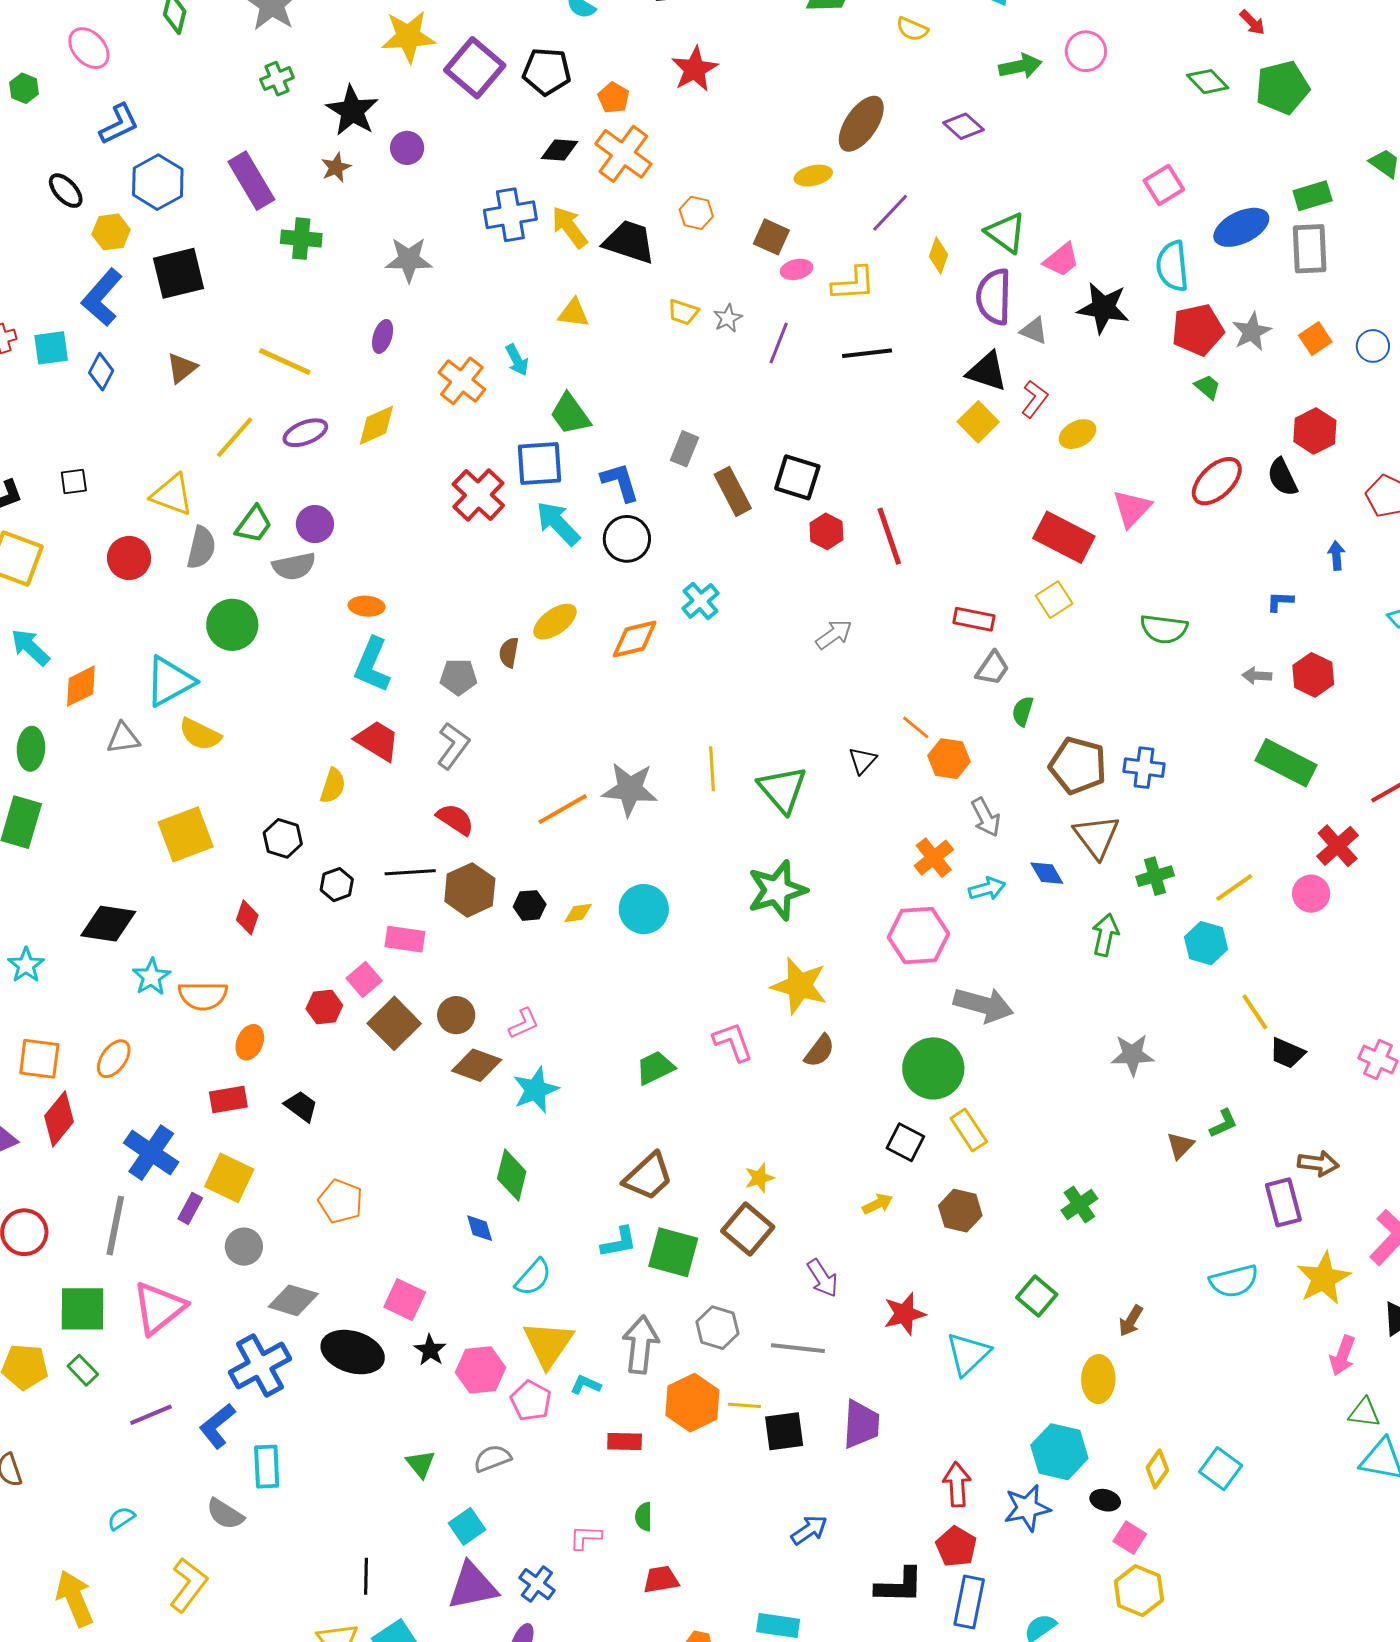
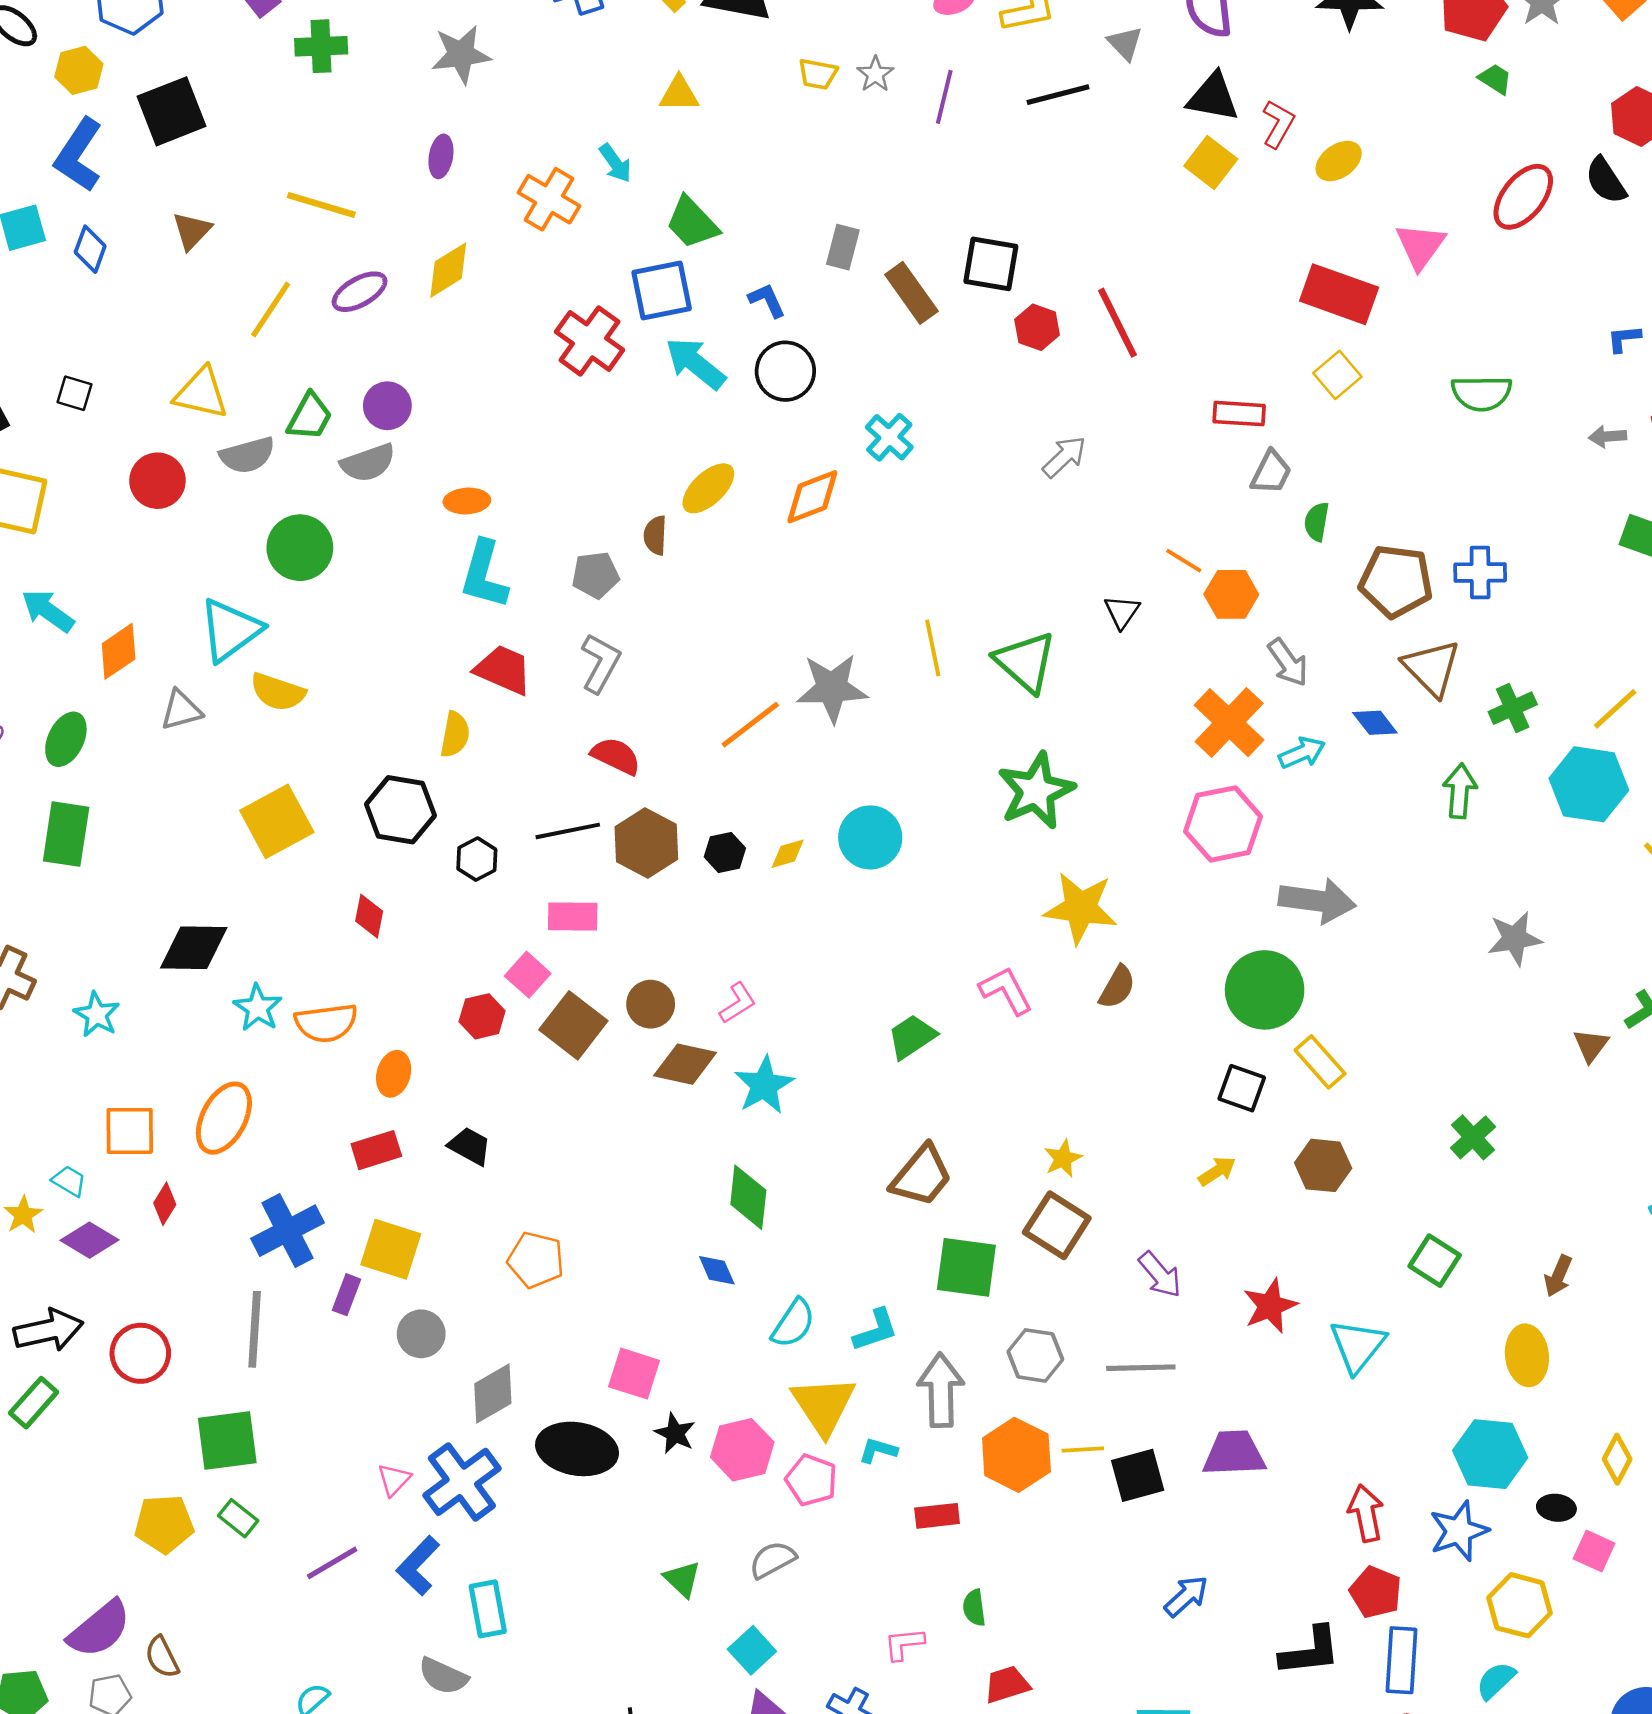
gray triangle: (1034, 331) -> (1125, 43), moved, turned 32
black square: (74, 482) -> (74, 393), turned 32
blue L-shape: (620, 482) -> (767, 300), size x0.7
gray semicircle: (201, 548) -> (247, 455), turned 69
green ellipse: (31, 749) -> (66, 739), turned 30
black hexagon: (283, 838) -> (400, 810), size x1.4
orange cross: (934, 858) -> (1229, 723), size x1.4
cyan hexagon: (1206, 943) -> (1589, 784), size x1.4
orange ellipse: (114, 1059) -> (224, 1118), size x1.4
red diamond: (59, 1119) -> (165, 1204), size x0.6
blue cross: (151, 1153) -> (288, 1231), turned 36
cyan L-shape: (619, 1242) -> (876, 1330), moved
gray diamond: (293, 1300) -> (493, 1394), turned -39
pink triangle: (159, 1308) -> (394, 1480), moved, size x0.5
purple trapezoid: (861, 1424) -> (1234, 1453), turned -88
yellow hexagon: (1139, 1591) -> (1520, 1605), moved

